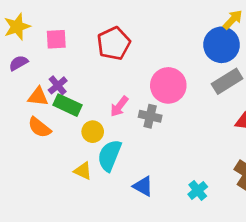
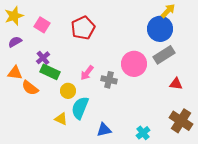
pink square: (56, 39) -> (42, 25), turned 35
pink circle: (168, 85) -> (134, 64), moved
orange triangle: (38, 97) -> (15, 73), moved
blue triangle: (143, 186) -> (104, 130), turned -42

